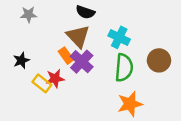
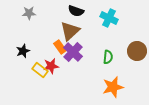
brown triangle: (78, 36) -> (70, 31), turned 30
cyan cross: (119, 37) -> (109, 18), moved
green semicircle: (124, 68) -> (108, 57), size x0.6

